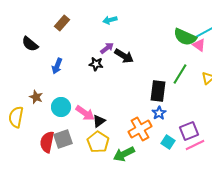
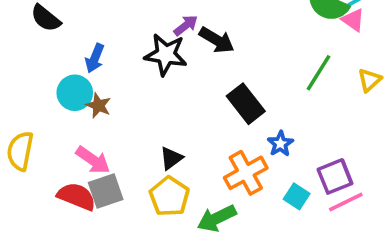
black star: (96, 64) -> (166, 55), size x1.6
black rectangle: (158, 91) -> (246, 104), moved, turned -45
brown star: (36, 97) -> (98, 105), moved
cyan circle: (61, 107) -> (75, 93), moved
pink arrow: (85, 113) -> (93, 160), moved
red semicircle: (47, 142) -> (77, 196), turned 100

